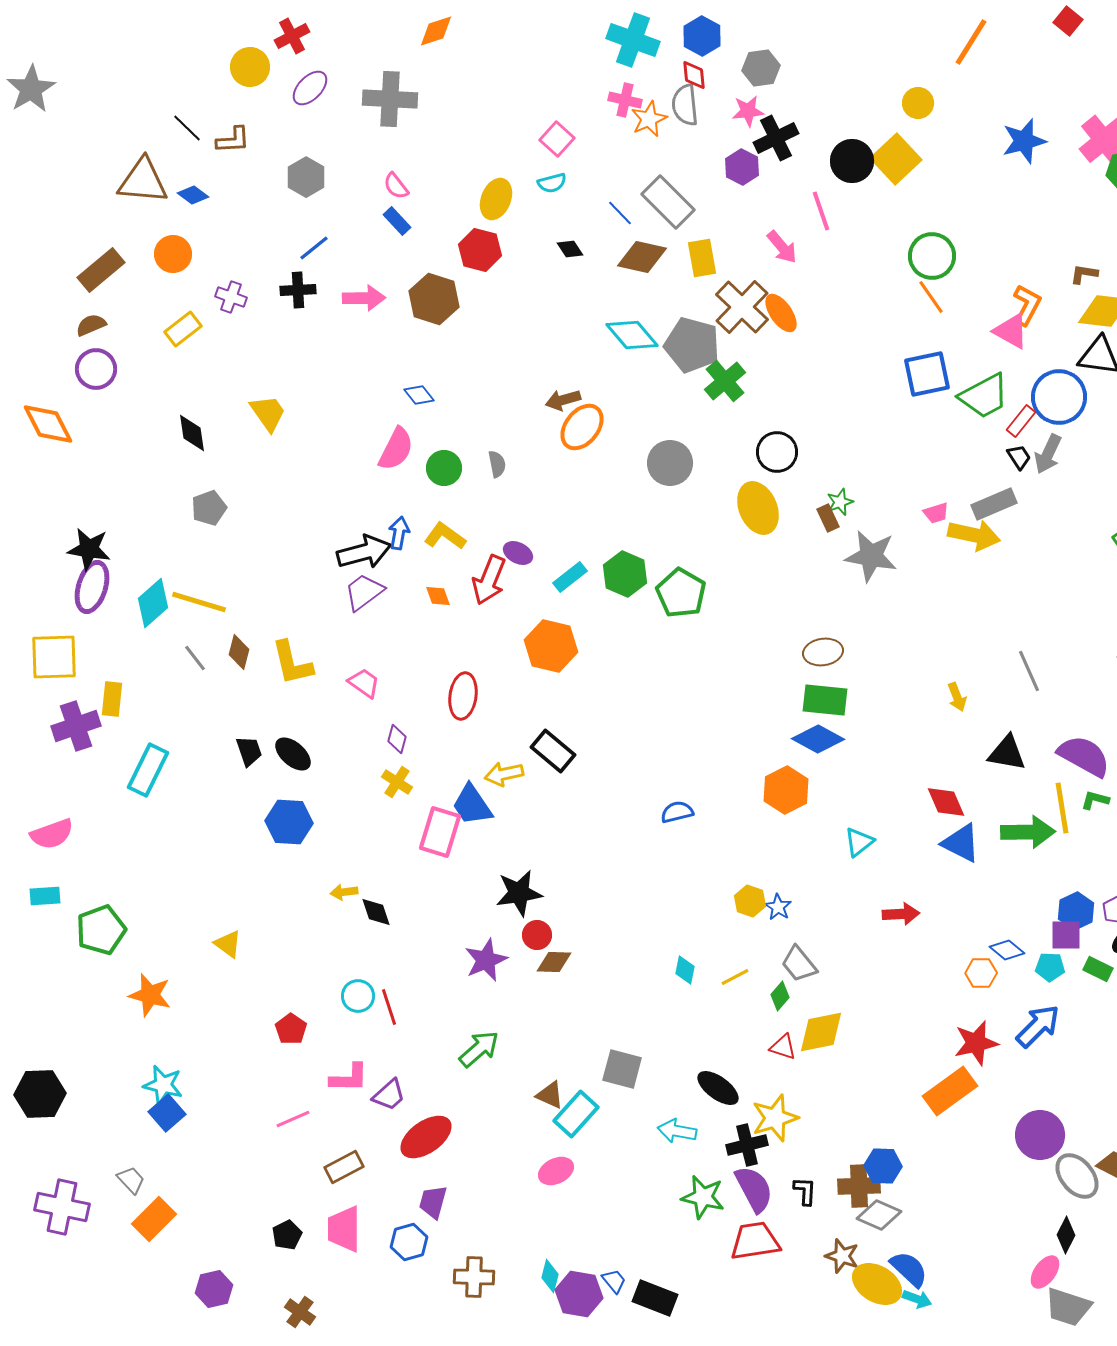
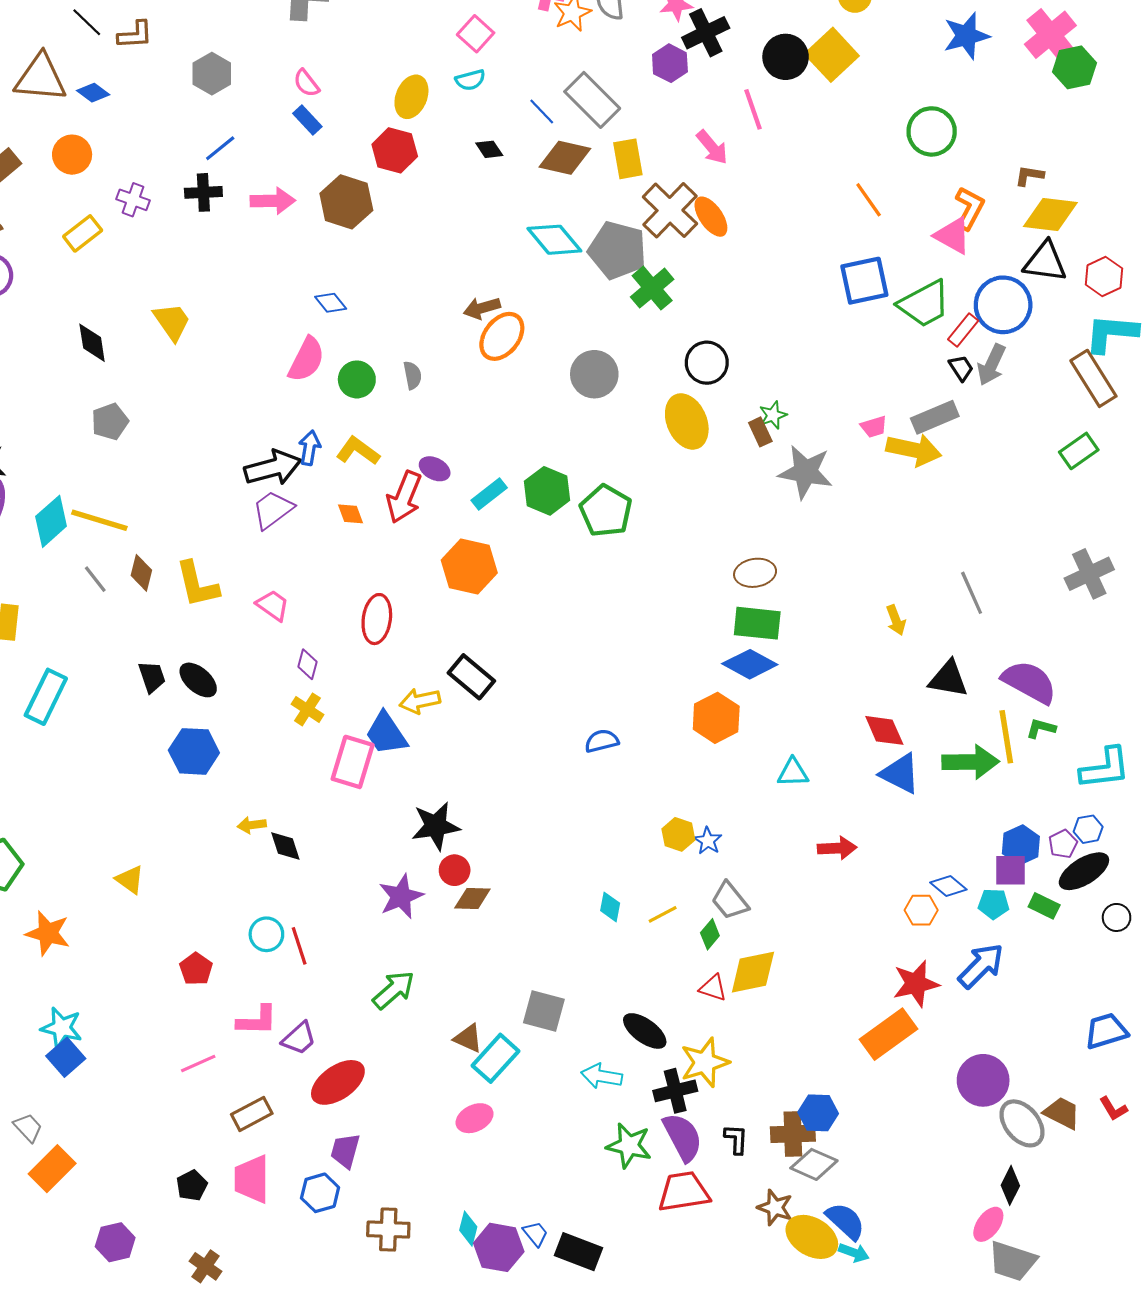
green circle: (932, 256) -> (932, 131), moved
cyan triangle: (859, 842) -> (793, 772), turned 36

